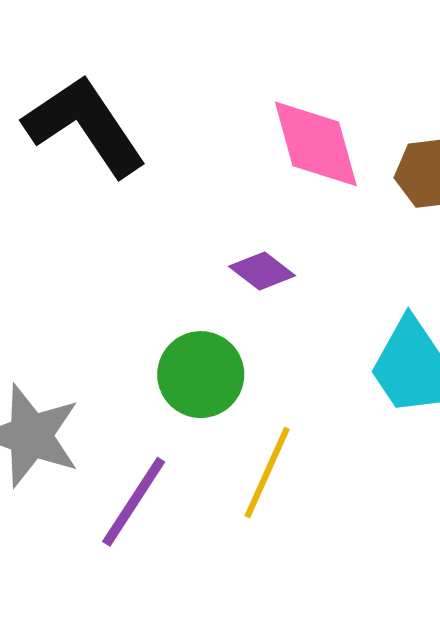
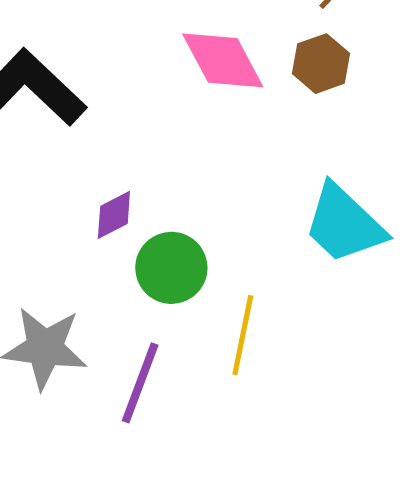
purple diamond: (262, 271) -> (114, 215), moved, turned -52

